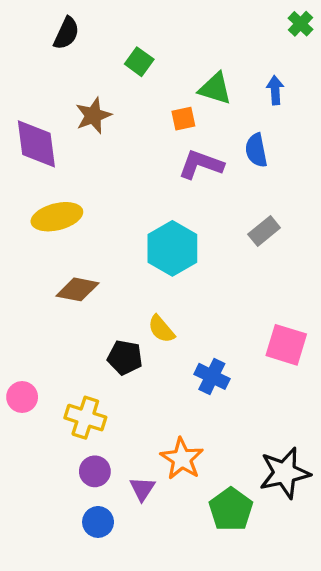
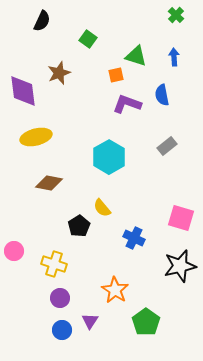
green cross: (300, 24) -> (176, 15), moved
black pentagon: (125, 357) -> (79, 226), turned 30
black star: (285, 473) -> (180, 266), moved
purple triangle: (142, 489) -> (90, 321), moved

